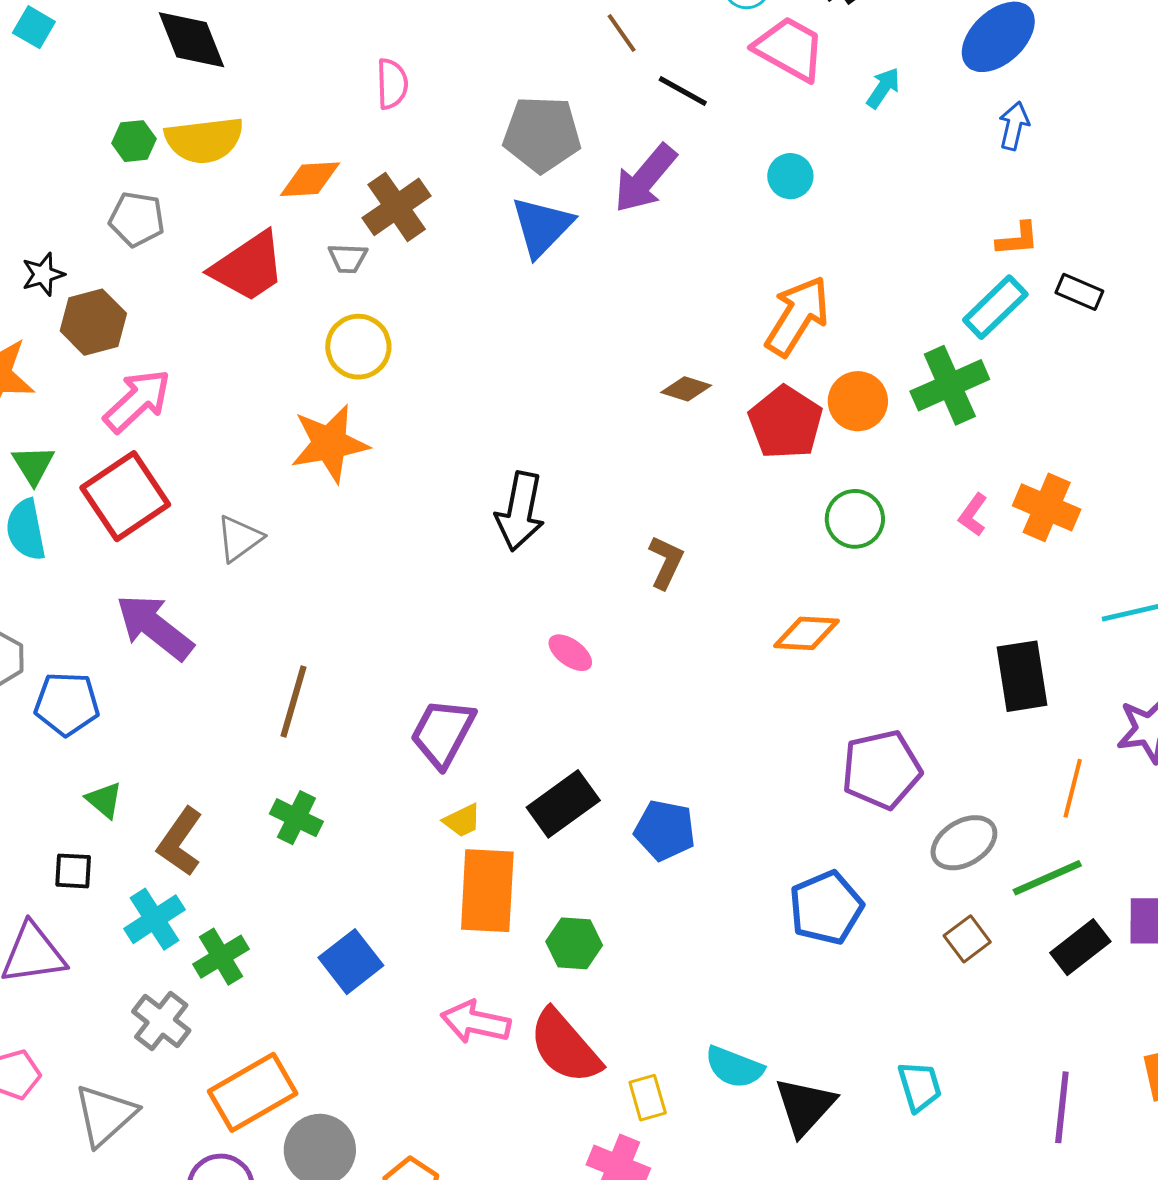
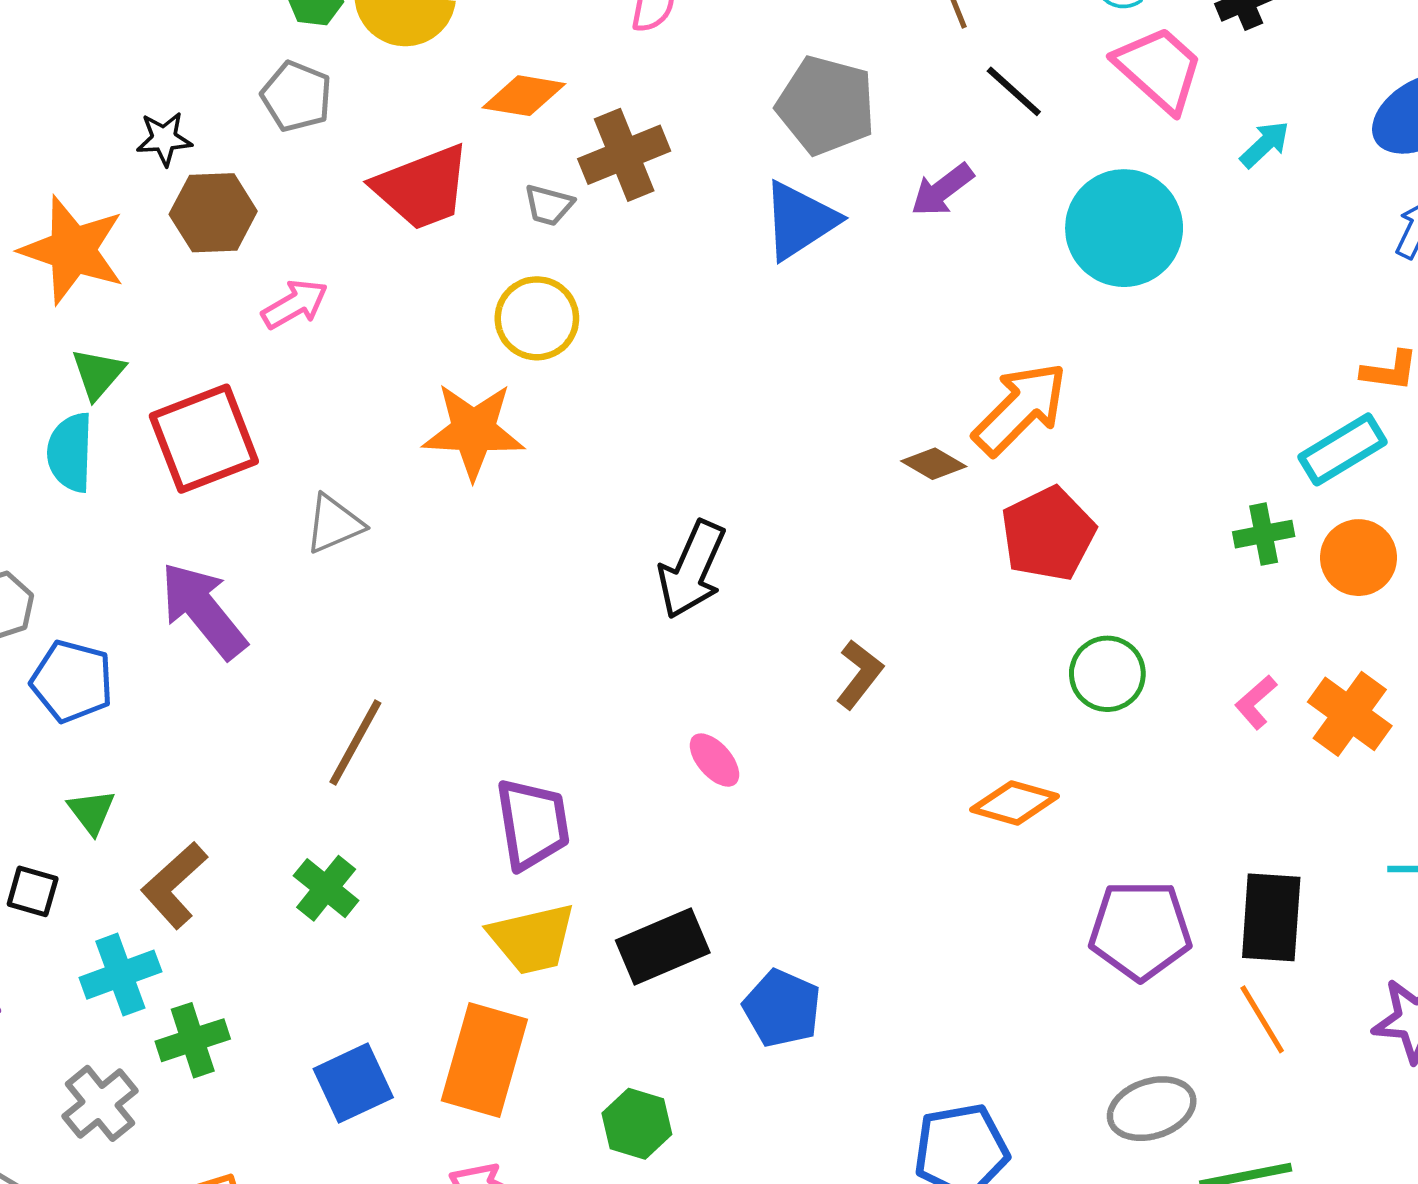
cyan circle: (790, 176) -> (1124, 228), size x2.0
purple arrow: (645, 179) -> (942, 190), size x0.7
orange arrow: (797, 316) -> (1020, 409), moved
green cross: (950, 385) -> (1264, 534), size x0.6
pink arrow: (137, 401) -> (295, 304), moved, size x0.7
orange circle: (858, 401) -> (1359, 558), moved
purple trapezoid: (443, 733) -> (533, 824), turned 130
purple pentagon: (881, 770) -> (1140, 930), moved
orange line: (1073, 788) -> (1262, 1019), moved, turned -58
yellow trapezoid: (462, 821) -> (532, 939), size x1.8
orange rectangle: (487, 891) -> (484, 1060), moved

